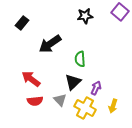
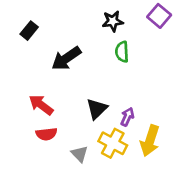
green semicircle: (80, 59) -> (122, 52), moved
gray triangle: (60, 100) -> (80, 154), moved
yellow arrow: (113, 106) -> (150, 141), size x1.6

